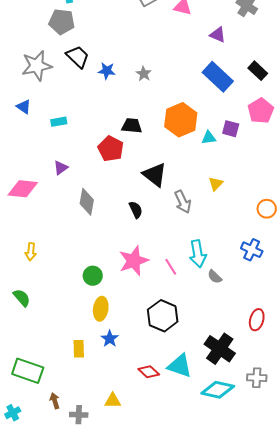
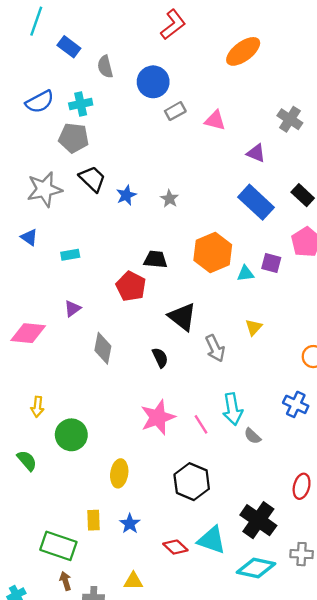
blue star: (107, 71) -> (126, 195), turned -30
green circle: (93, 276) -> (71, 435), moved, size x1.4
blue star: (110, 339) -> (130, 524), moved
green rectangle: (28, 371) -> (58, 546), moved

